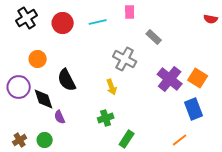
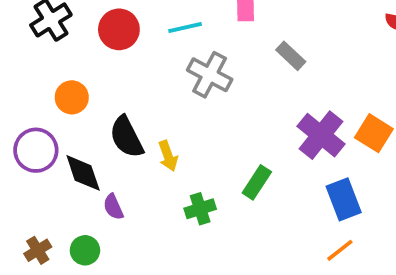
gray cross: (125, 59) -> (210, 75), moved
yellow arrow: (112, 87) -> (168, 156), moved
blue rectangle: (194, 109) -> (344, 199), moved
green rectangle: (127, 139) -> (257, 182), moved

